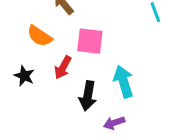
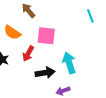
black arrow: (88, 96) -> (45, 73), turned -108

